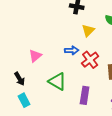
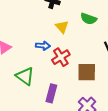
yellow triangle: (88, 30) -> (62, 27), turned -32

